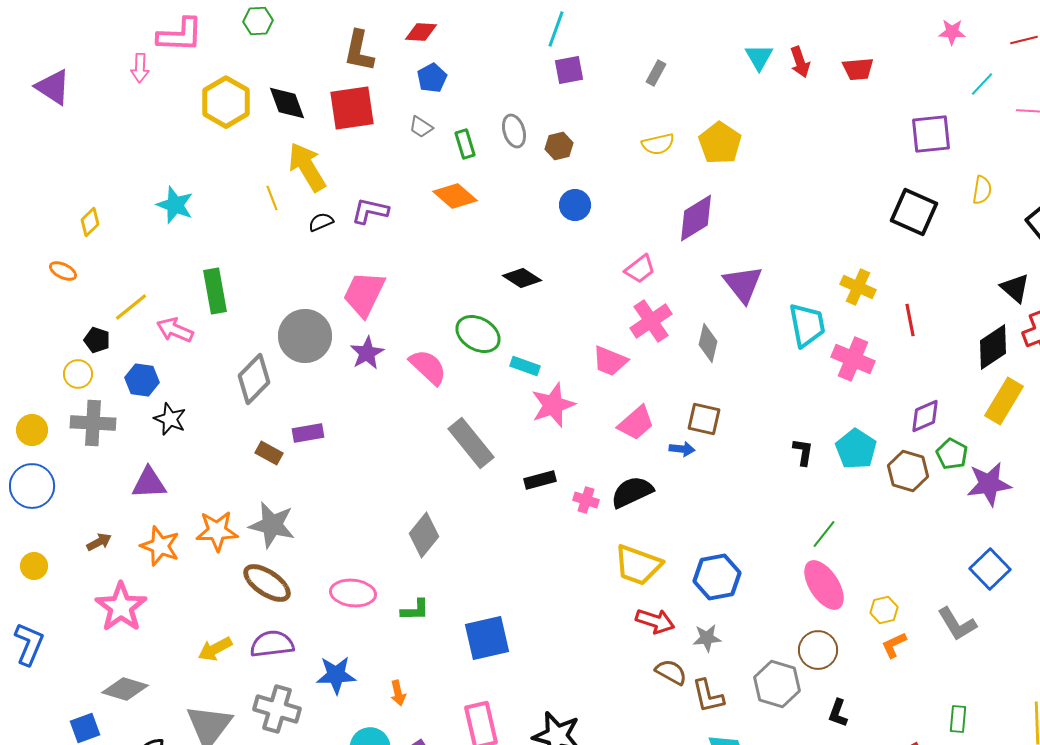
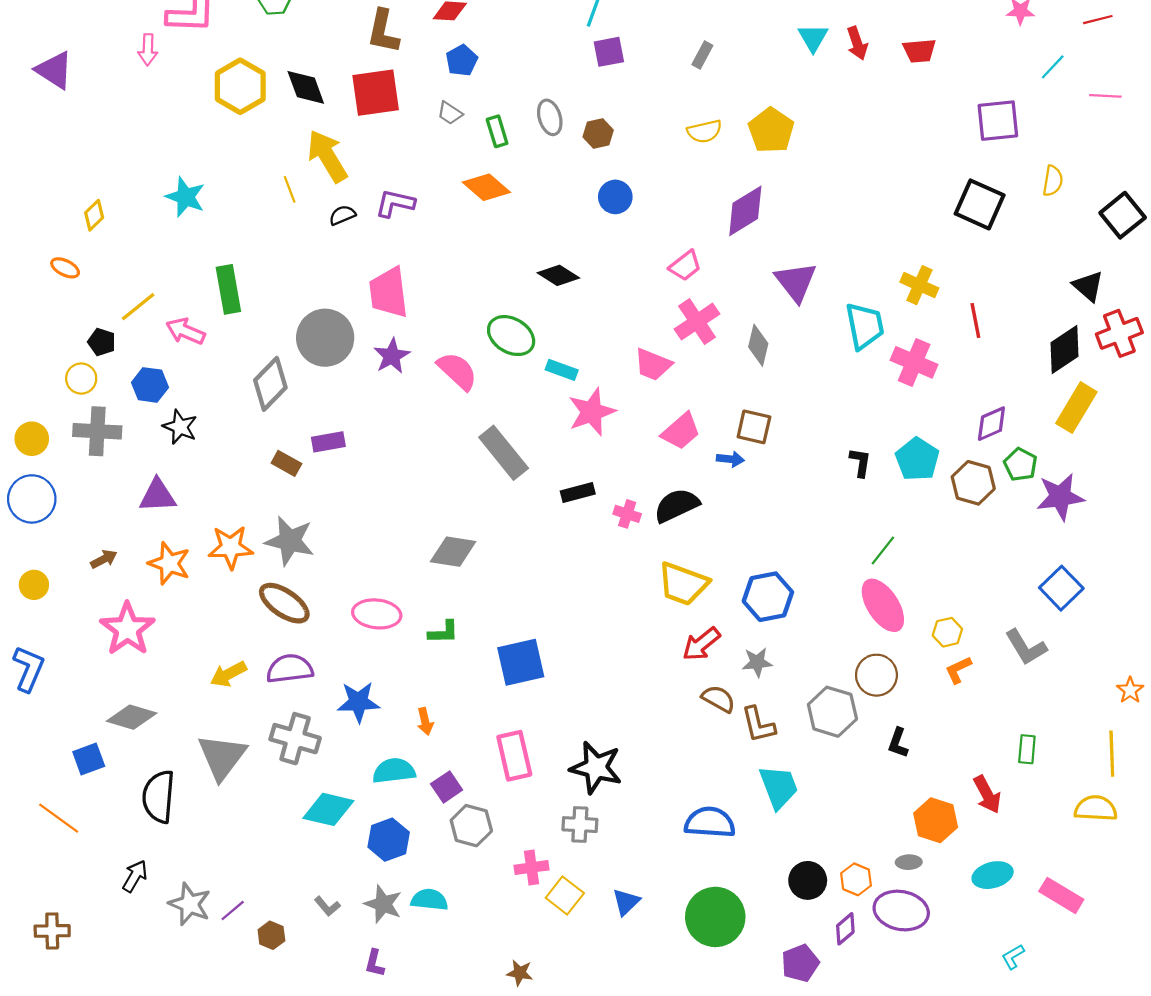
pink trapezoid: (364, 294) -> (389, 293), turned -33
gray diamond: (424, 535) -> (453, 552), turned 60
red arrow: (655, 621) -> (701, 644), turned 123

